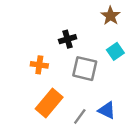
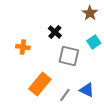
black cross: (68, 39) -> (55, 32), turned -32
orange cross: (39, 65) -> (23, 47), moved

